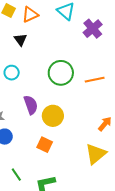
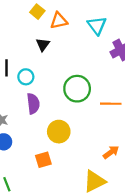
purple semicircle: (31, 105) -> (33, 104), moved
orange square: (45, 145) -> (43, 160), turned 35

